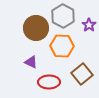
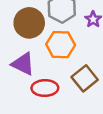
purple triangle: (31, 62) -> (23, 64), size x1.5

